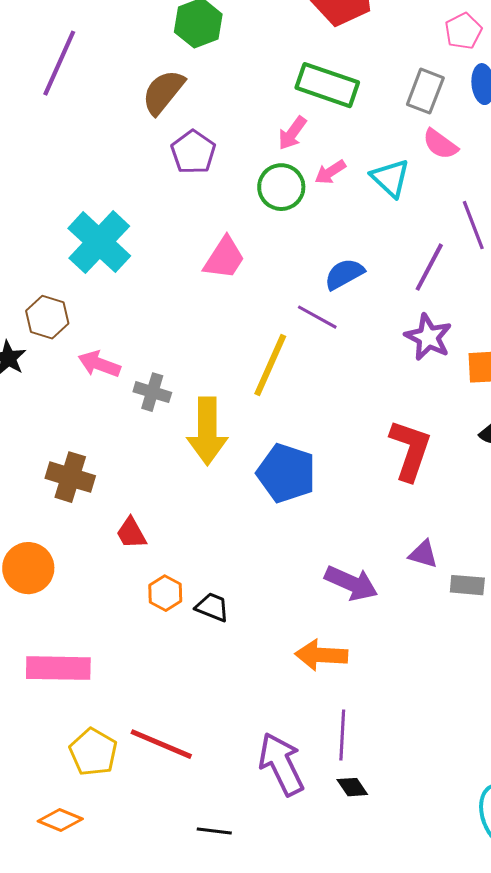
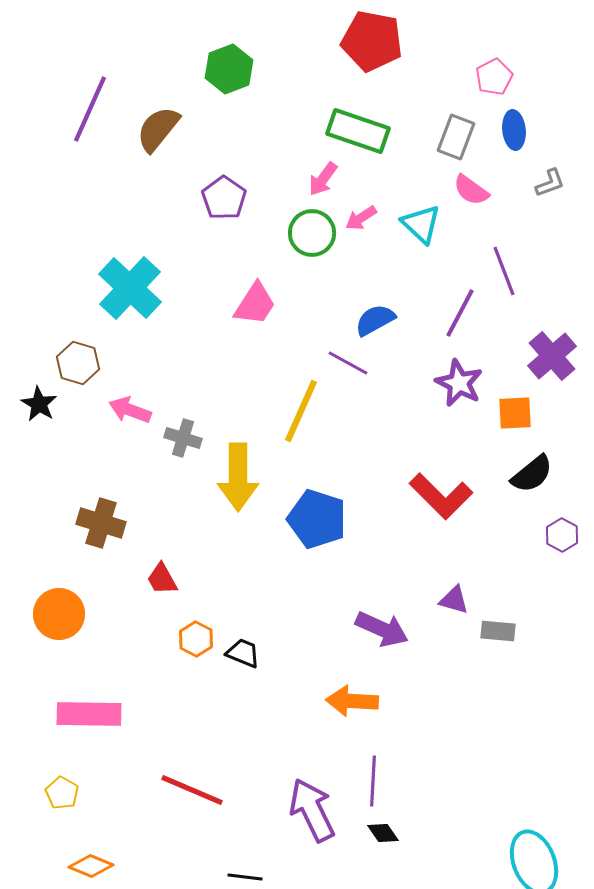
brown semicircle: (163, 92) -> (158, 129), moved
red L-shape: (410, 450) -> (441, 496), turned 116
yellow pentagon: (93, 752) -> (62, 793), moved, size x0.7

